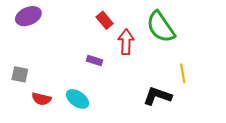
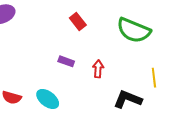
green semicircle: (161, 27) -> (134, 30), turned -36
red arrow: (126, 42) -> (98, 69), moved, size x0.7

